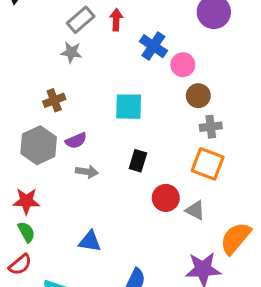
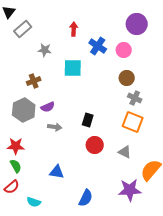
gray rectangle: (81, 20) -> (23, 29), moved
pink circle: (183, 65) -> (124, 50), moved
cyan square: (129, 107) -> (73, 68), moved
gray cross: (211, 127) -> (135, 98), turned 32
red circle: (166, 198) -> (95, 145), moved

